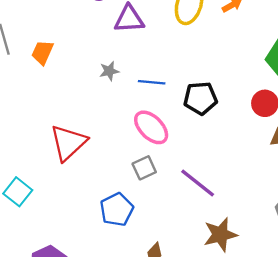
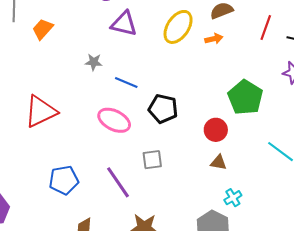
pink ellipse: (151, 127) -> (114, 120), turned -36
gray square: (144, 168) -> (152, 160), moved
purple line: (198, 183) -> (118, 182), moved

